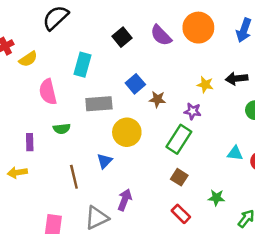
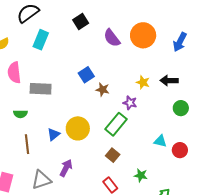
black square: (122, 37) -> (81, 21), moved
cyan rectangle: (82, 65) -> (41, 40), moved
gray rectangle: (99, 104) -> (41, 89), moved
green semicircle: (62, 129) -> (20, 114), moved
yellow circle: (127, 132) -> (78, 128), moved

